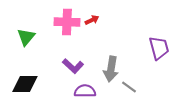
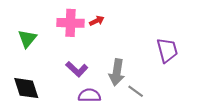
black diamond: (25, 84) -> (26, 88), turned 72

